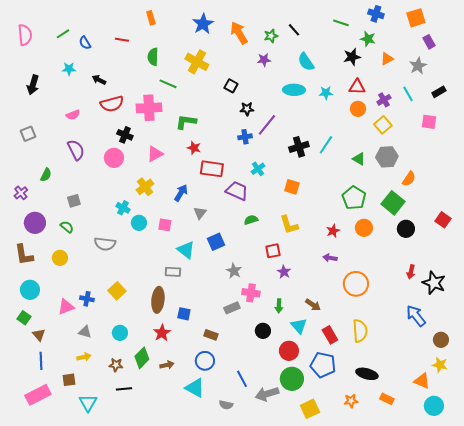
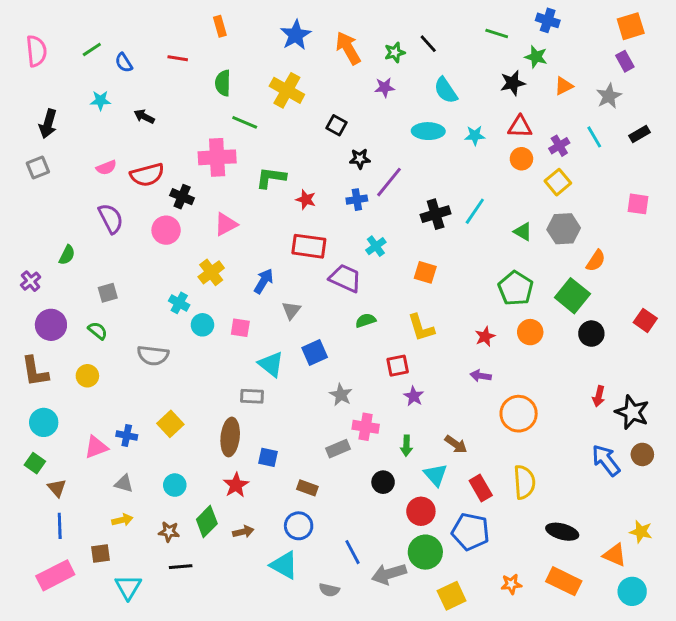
orange square: (416, 18) -> (631, 26), moved
red semicircle: (112, 104) -> (147, 175), moved
pink square: (429, 122) -> (638, 204), moved
gray square: (28, 134) -> (38, 168), moved
red star: (194, 148) -> (306, 200), moved
brown circle: (441, 340) -> (642, 454), moved
black ellipse: (367, 374) -> (562, 532), moved
orange rectangle: (387, 399) -> (564, 581), size x1.6

